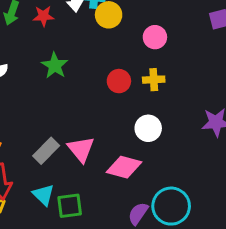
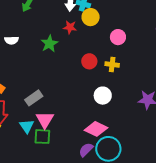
red star: (44, 16) -> (70, 27), moved
pink triangle: (81, 149) -> (45, 120), moved
pink diamond: (124, 167) -> (96, 129), moved

